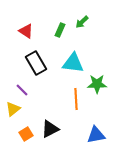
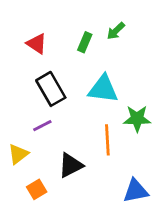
purple line: (22, 90) -> (42, 126), moved, turned -72
black triangle: (50, 129) -> (71, 165), moved

